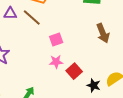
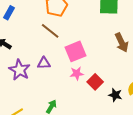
purple triangle: (10, 13) -> (44, 63), moved
pink square: (56, 40) -> (75, 51), size x1.5

